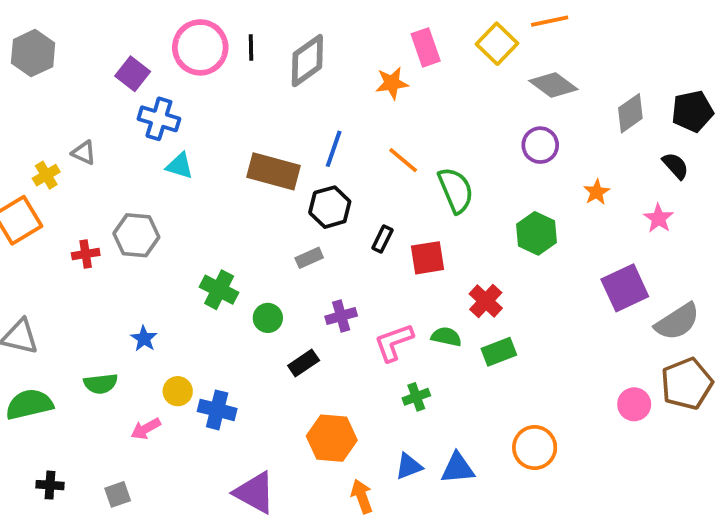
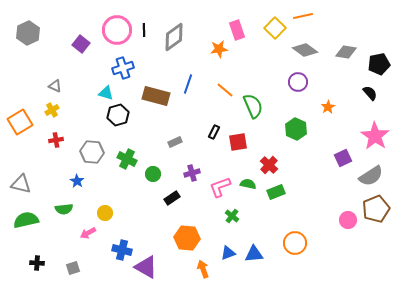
gray diamond: (630, 113) -> (346, 52), moved, turned 45
blue cross: (159, 119) -> (123, 68), moved, turned -35
yellow cross: (46, 175) -> (52, 110), moved
black hexagon: (330, 207) -> (118, 115), moved
pink star: (659, 218) -> (375, 136), moved, size x1.8
gray hexagon: (136, 235) -> (92, 152), moved
purple square: (625, 288) -> (343, 158), size x0.7
blue star: (144, 339) -> (77, 181), moved
green cross: (416, 397) -> (232, 216), turned -32
blue cross: (217, 410) -> (122, 250), moved

